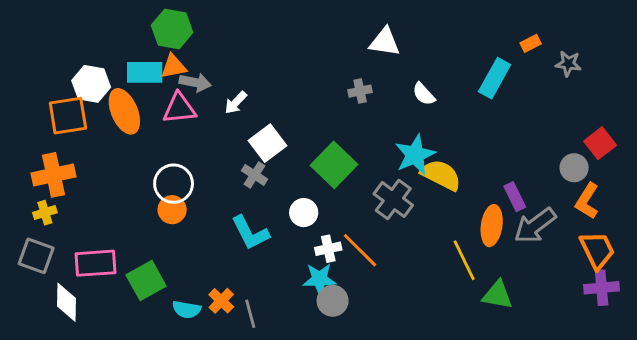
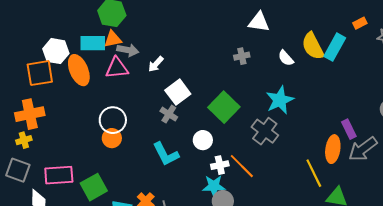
yellow semicircle: (441, 175) -> (313, 46), moved, turned -144

